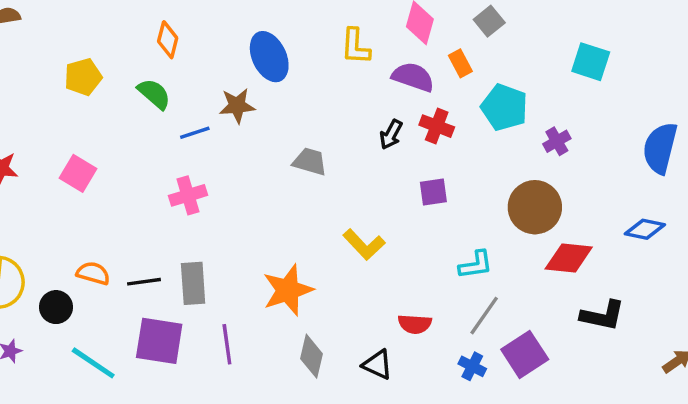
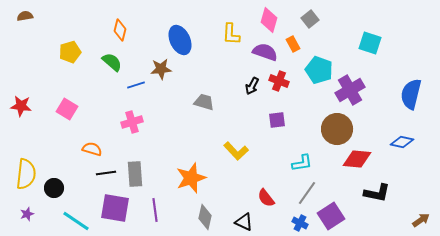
purple cross: (557, 141) -> (350, 90), size x1.8
orange semicircle: (93, 273) -> (92, 149), moved
red semicircle: (415, 324) -> (266, 198), turned 48

